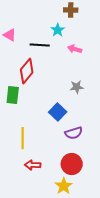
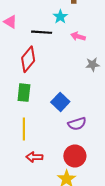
gray star: (77, 87) -> (93, 64), moved
green rectangle: (13, 95) -> (24, 93), moved

